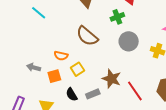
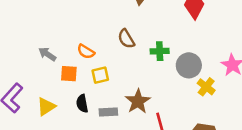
green cross: (117, 17) -> (160, 51), moved
brown semicircle: (87, 36) -> (126, 39), size x0.7
gray circle: (129, 41) -> (189, 65), moved

